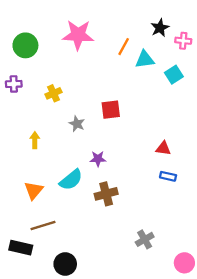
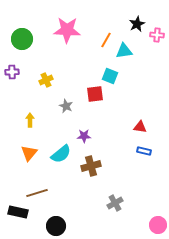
cyan square: (174, 75) -> (110, 76), moved, turned -35
orange triangle: (34, 190) -> (29, 153), moved
gray cross: (145, 239) -> (115, 203), moved

